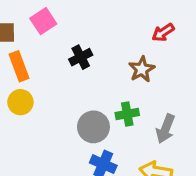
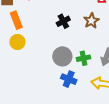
black cross: (81, 57) -> (63, 21), moved
green cross: (127, 114) -> (84, 58), moved

